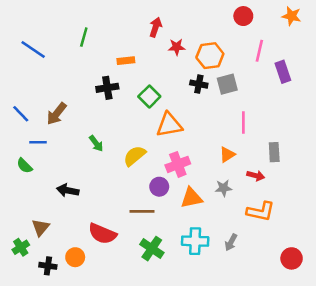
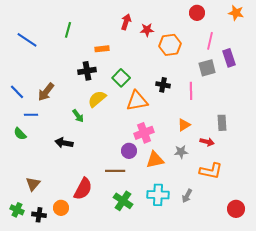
red star: (177, 47) -> (147, 30), moved
black cross: (199, 84) -> (163, 85), moved
gray square: (227, 84) -> (207, 68), moved
pink line: (243, 122) -> (191, 91), moved
yellow semicircle: (135, 156) -> (97, 99), moved
black arrow: (68, 190) -> (64, 143), moved
red semicircle: (102, 234) -> (83, 189), turned -85
green cross: (21, 247) -> (17, 210), moved, turned -32

